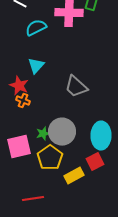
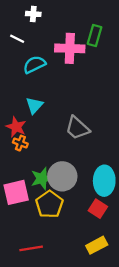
green star: (43, 134) -> (42, 179), size x1.5
red square: (95, 162) -> (98, 209), turned -30
yellow rectangle: (74, 176) -> (97, 245), moved

